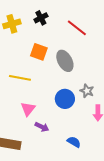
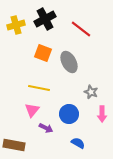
black cross: (41, 18) -> (45, 19), size x1.5
yellow line: (20, 78) -> (39, 88), moved
blue circle: (65, 99) -> (69, 114), moved

